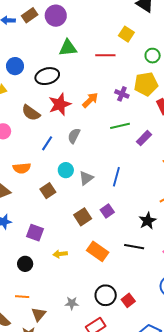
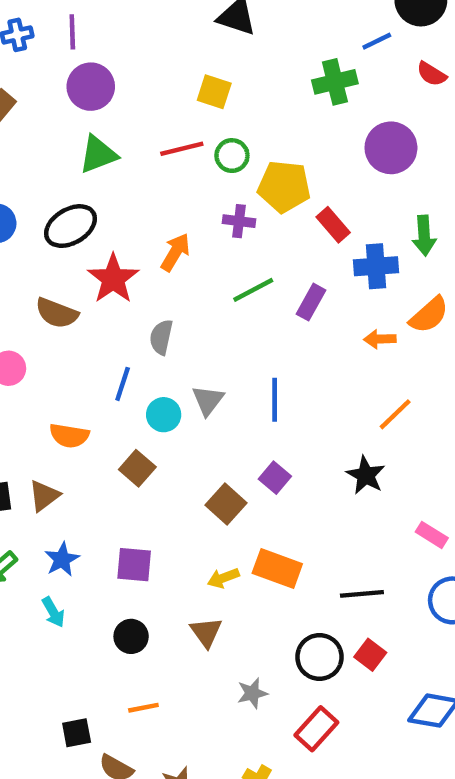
purple circle: (56, 16) -> (91, 87), moved
green circle: (153, 56) -> (232, 156), moved
yellow pentagon: (146, 84) -> (284, 187), turned 30
blue line: (47, 143) -> (123, 384), moved
orange semicircle: (22, 168) -> (69, 436), turned 30
gray triangle: (86, 178) -> (208, 400), moved
black line: (134, 247) -> (362, 594), moved
yellow arrow: (60, 254) -> (223, 578), moved
brown triangle: (39, 314) -> (206, 632), moved

